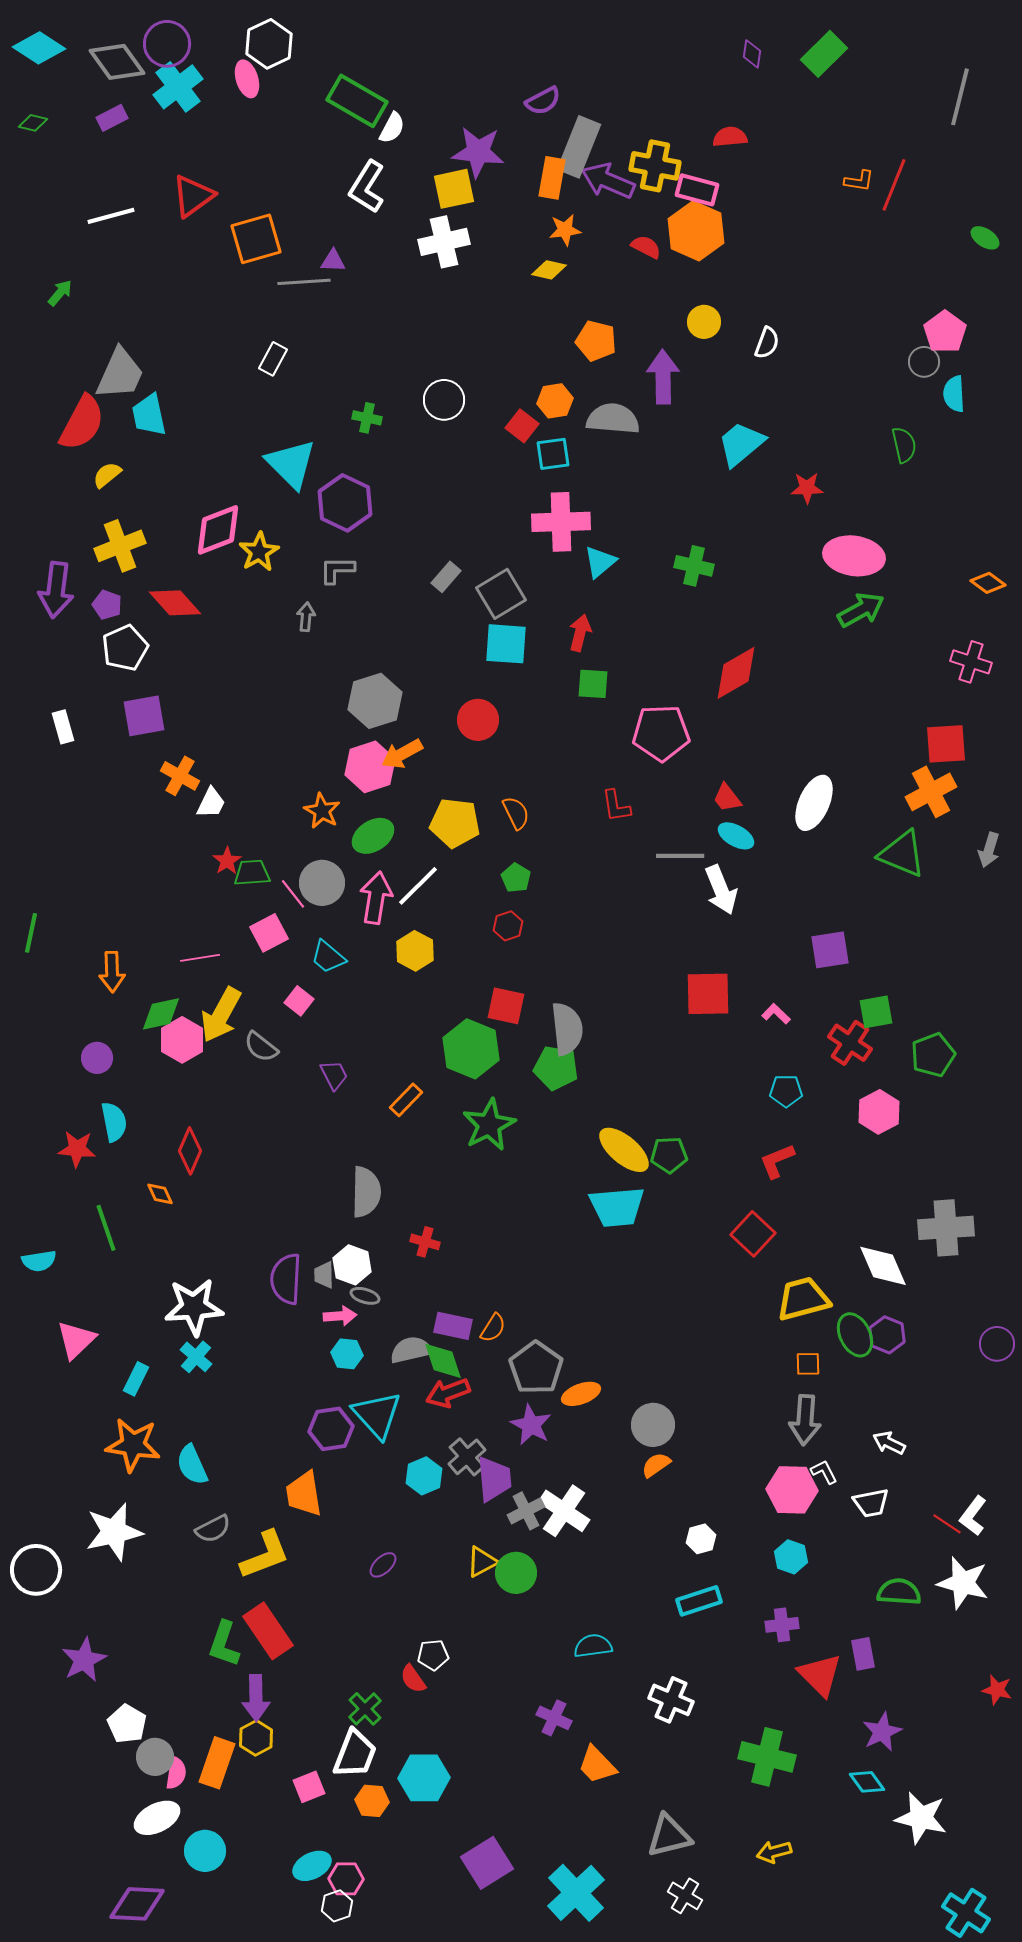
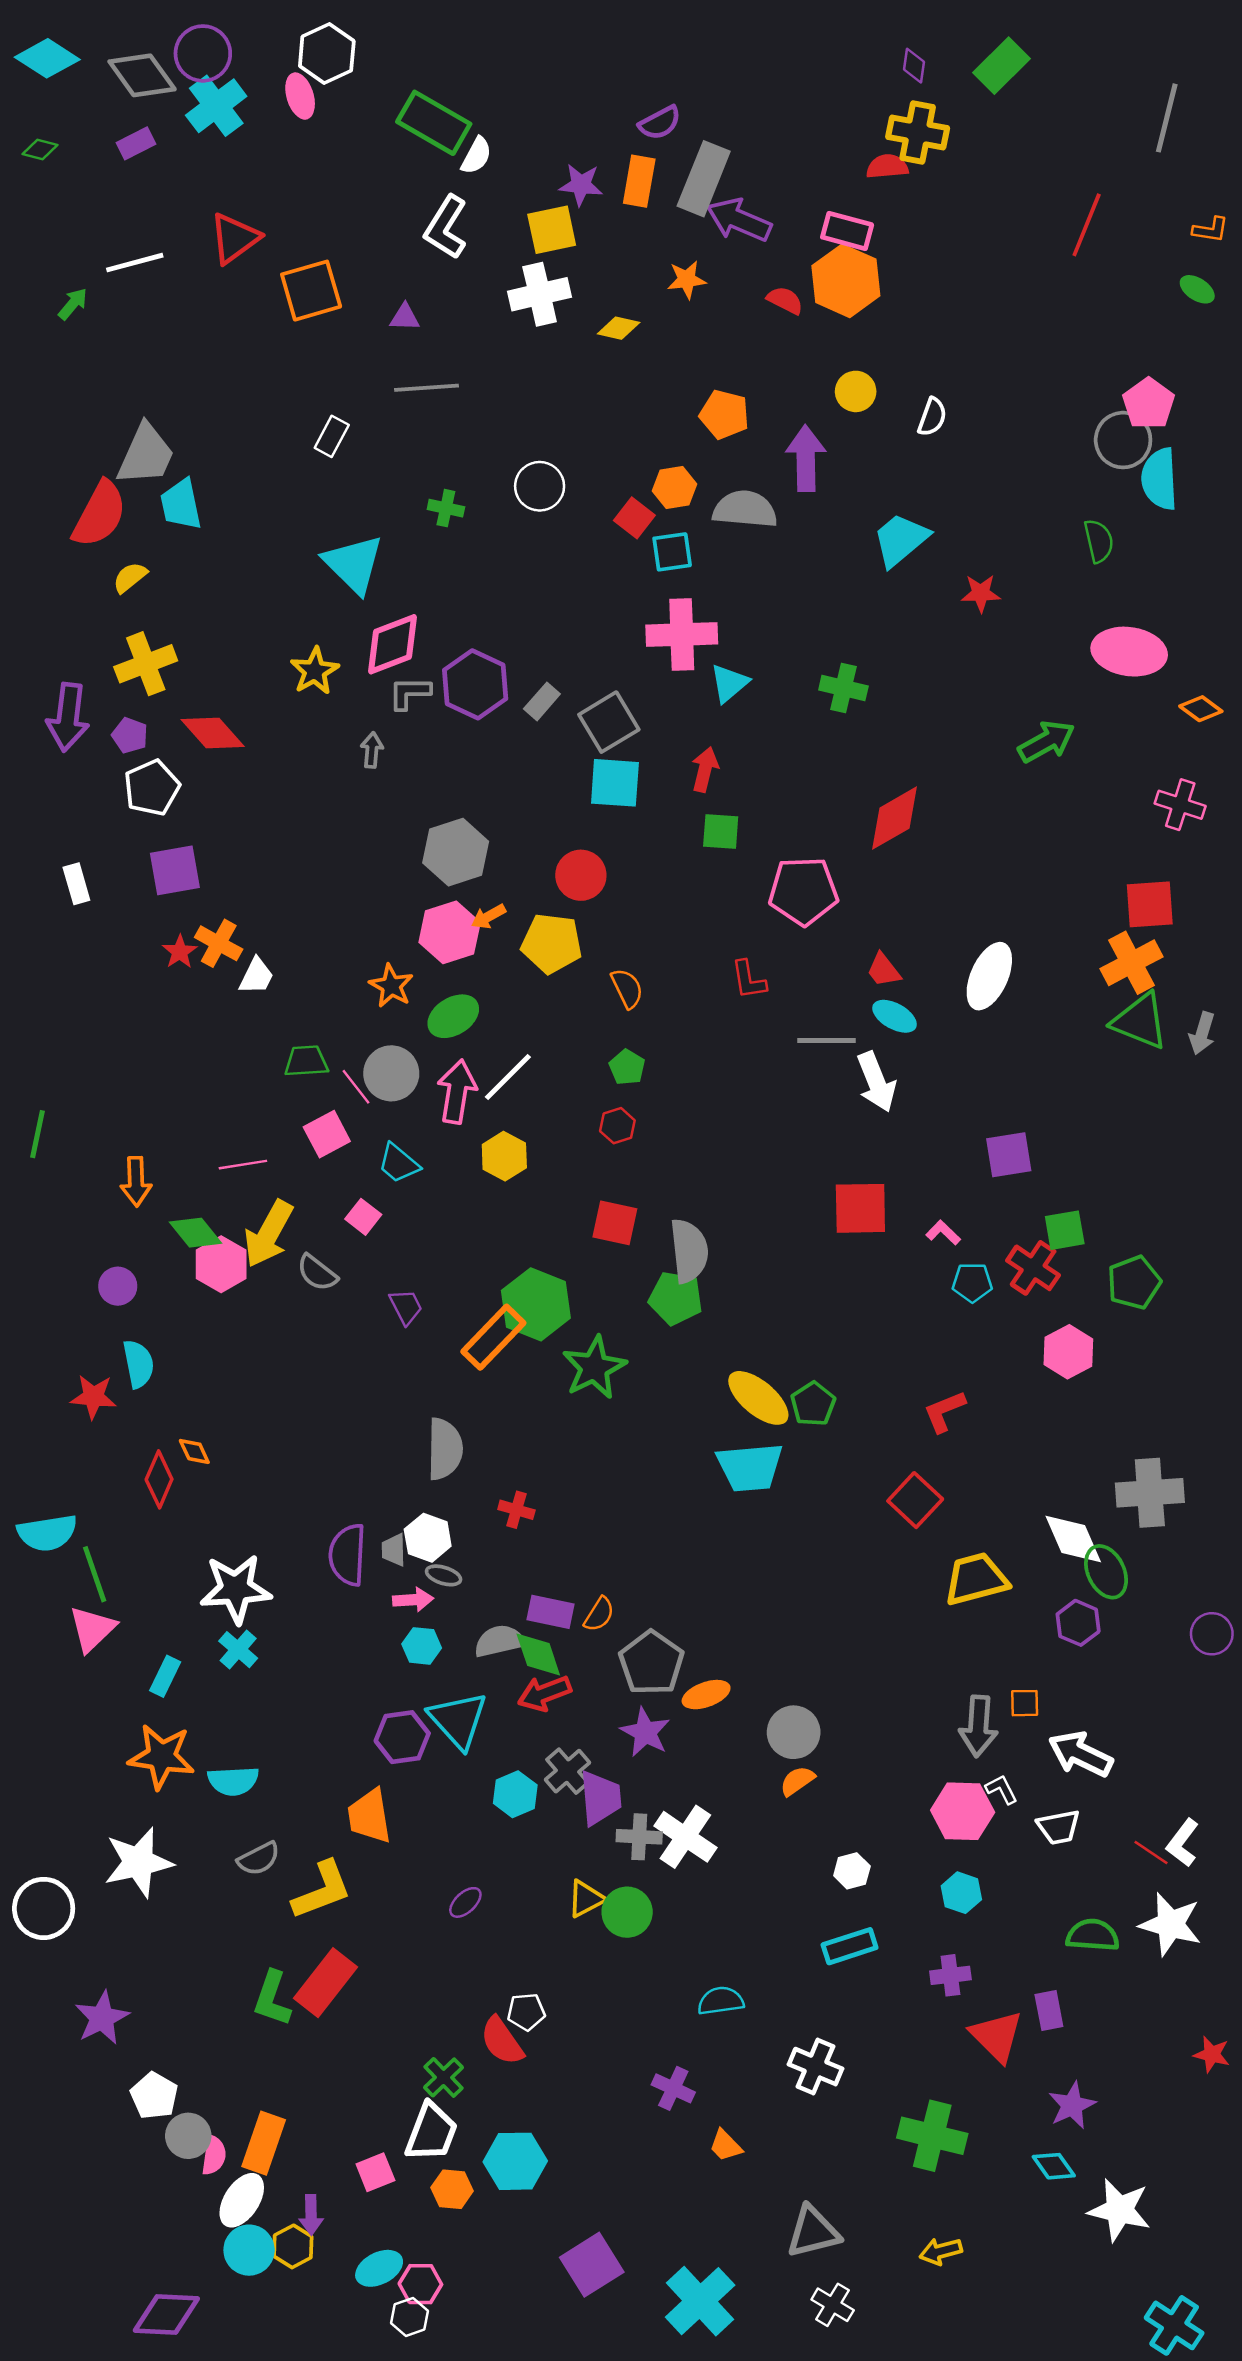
purple star: (478, 152) -> (581, 185), size x0.7
yellow cross: (655, 166) -> (918, 132), moved
orange rectangle: (552, 178) -> (639, 181), moved
orange L-shape: (859, 181) -> (1211, 230), moved
yellow diamond: (549, 270) -> (619, 328), moved
gray line: (304, 282) -> (427, 388), moved
green arrow: (60, 293) -> (73, 304), moved
gray circle: (924, 362) -> (1123, 440), size x1.5
cyan semicircle: (954, 394) -> (1160, 479), size x1.4
purple hexagon: (345, 503) -> (475, 684), moved
pink diamond: (218, 530) -> (392, 644), moved
pink ellipse: (854, 556) -> (1129, 652), moved
orange arrow: (402, 754) -> (488, 917), size x0.7
yellow pentagon: (455, 823) -> (552, 943), moved
green triangle: (902, 854) -> (1140, 1021), moved
red star: (227, 861) -> (180, 952), moved
green diamond: (161, 1014) -> (196, 1233), turned 63
green hexagon: (471, 1049) -> (536, 1304), moved
cyan pentagon: (786, 1091) -> (972, 1282), moved
orange rectangle: (406, 1100) -> (493, 1337), size x1.6
red diamond: (190, 1151) -> (159, 1479), moved
green pentagon: (669, 1155) -> (813, 1404), turned -30
green line: (106, 1228) -> (95, 1574), moved
cyan semicircle: (39, 1261) -> (47, 1533), size x1.4
green ellipse: (855, 1335) -> (1106, 1572), moved
orange square: (808, 1364) -> (1025, 1703), moved
white arrow: (889, 1443) -> (1080, 1754), size x1.6
cyan semicircle: (192, 1465) -> (233, 1781), turned -69
gray cross: (526, 1511) -> (639, 1837), turned 30
red rectangle: (268, 1631) -> (326, 1983), turned 72
red semicircle: (413, 1679) -> (502, 2041), size x1.4
purple arrow: (256, 1698) -> (311, 2215), moved, size x0.7
yellow hexagon: (256, 1738) -> (293, 2246), moved
orange trapezoid: (597, 1765) -> (726, 2146), size x0.7
white ellipse: (157, 1818) -> (242, 2200), moved, turned -30

